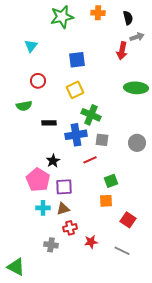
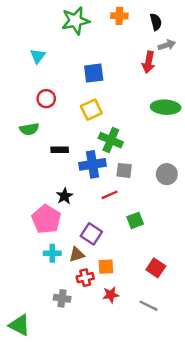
purple square: (64, 187) -> (91, 234), moved, turned 36
orange square: (106, 201) -> (106, 267), moved

